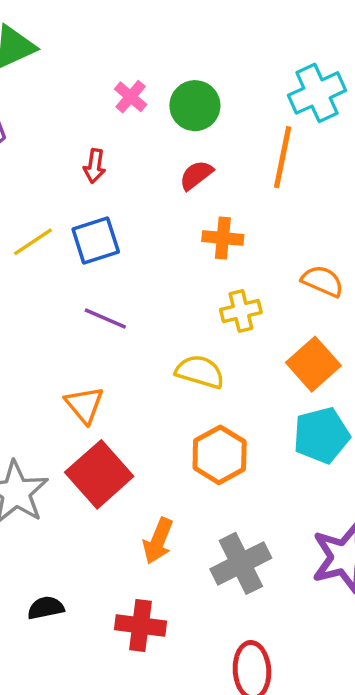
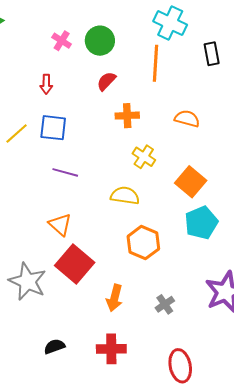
cyan cross: (317, 93) -> (170, 23), turned -32
blue square: (96, 241) -> (53, 128), turned 32
orange semicircle: (322, 281) -> (187, 119), moved
yellow cross: (241, 311) -> (144, 157), turned -35
gray cross: (241, 563) -> (165, 304), size x0.6

